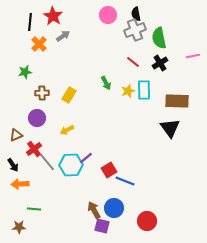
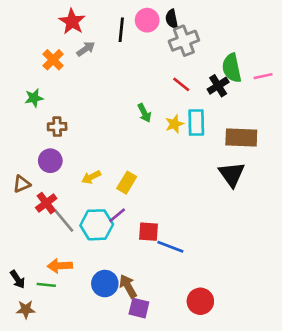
black semicircle: (136, 14) -> (172, 19), moved
black line: (30, 22) -> (121, 30), moved
green semicircle: (159, 38) -> (232, 68), moved
yellow rectangle: (69, 95) -> (127, 183), moved
black arrow: (13, 165) -> (18, 279), moved
red square: (109, 170) -> (149, 232), turned 35
orange arrow: (20, 184) -> (60, 266), moved
blue circle: (114, 208) -> (105, 284), moved

